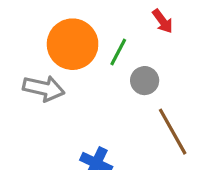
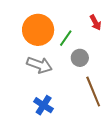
gray arrow: (44, 88) -> (39, 65), moved

